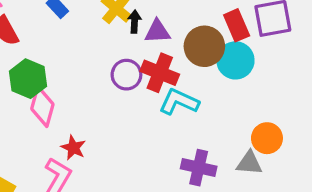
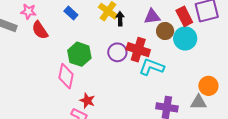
purple triangle: (157, 31) -> (152, 17), moved
brown circle: (204, 46) -> (165, 31), size x0.7
green hexagon: (28, 79) -> (79, 54), moved

